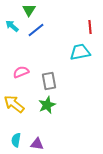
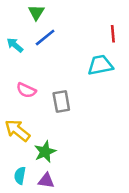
cyan arrow: (12, 26) -> (15, 45), moved
pink semicircle: (21, 72) -> (26, 90), turned -133
green star: (47, 105) -> (45, 152), moved

